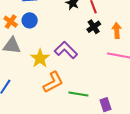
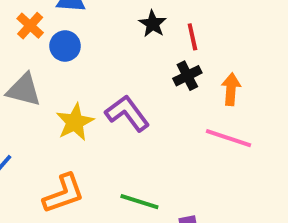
orange cross: (11, 22) -> (30, 26), moved
orange L-shape: (53, 82) -> (64, 194), moved

